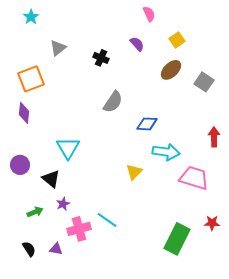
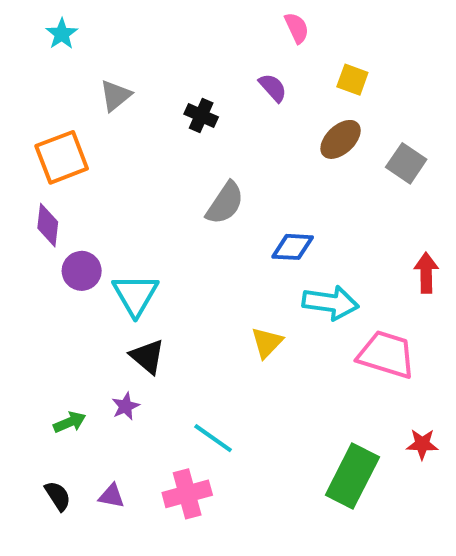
yellow square: (177, 40) -> (352, 80), turned -35
purple circle: (20, 165) -> (82, 271), moved
black triangle: (51, 179) -> (147, 356), moved
pink cross: (79, 229) -> (187, 494), moved

